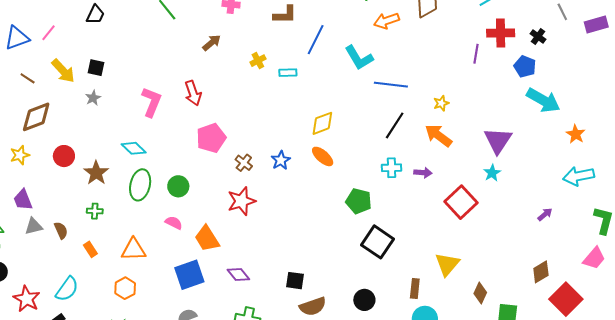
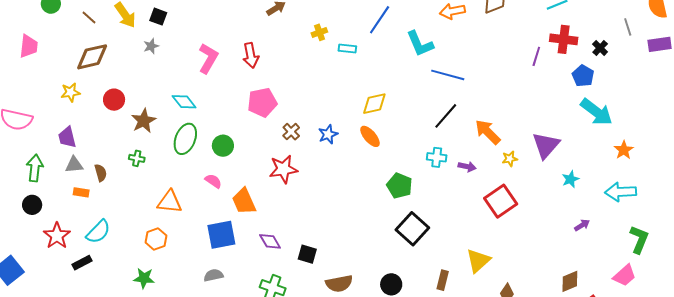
yellow star: (441, 103) -> (510, 159), moved
cyan star: (492, 173) -> (570, 179), moved
orange rectangle: (90, 249) -> (81, 192), moved, turned -56
black square: (295, 281) -> (307, 254), moved

